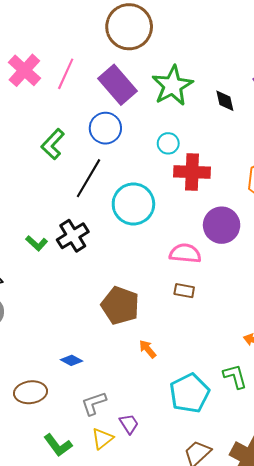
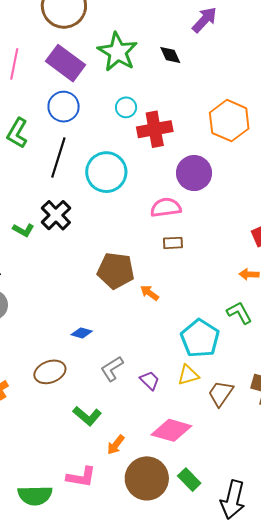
orange arrow: (148, 349) -> (149, 293), moved
yellow triangle: (102, 439) -> (188, 375), moved, turned 35

